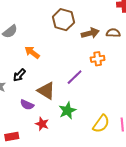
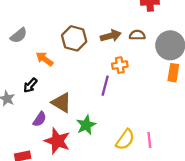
brown hexagon: (63, 20) -> (74, 38), moved
purple line: (75, 77) -> (105, 86), moved, turned -30
purple semicircle: (27, 105) -> (40, 119), turned -80
red star: (42, 124) -> (57, 141), size x1.6

